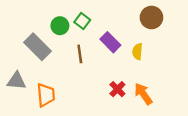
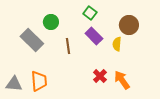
brown circle: (151, 17) -> (129, 25), moved
green square: (82, 21) -> (90, 13), moved
gray triangle: (16, 81) -> (14, 84), moved

